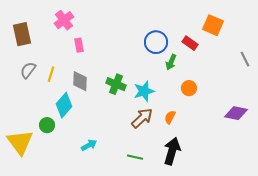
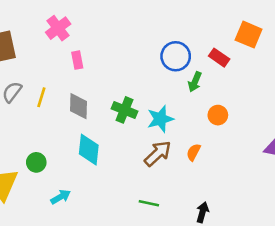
cyan diamond: (64, 105) -> (89, 150), moved, turned -35
cyan arrow: (89, 145) -> (61, 197), moved
black arrow: (172, 151) -> (202, 212), moved, size x0.6

